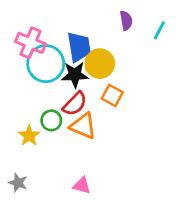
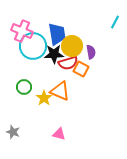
purple semicircle: (126, 21) -> (91, 52), moved
red semicircle: (75, 104) -> (68, 63), moved, turned 30
green circle: (51, 120) -> (24, 87), moved
yellow star: (29, 136) -> (44, 98), moved

